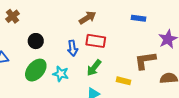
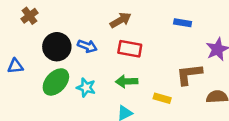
black circle: (36, 41) -> (57, 47), size x1.5
blue arrow: (73, 48) -> (87, 46), moved, turned -63
green arrow: (94, 68) -> (127, 81), turned 48

